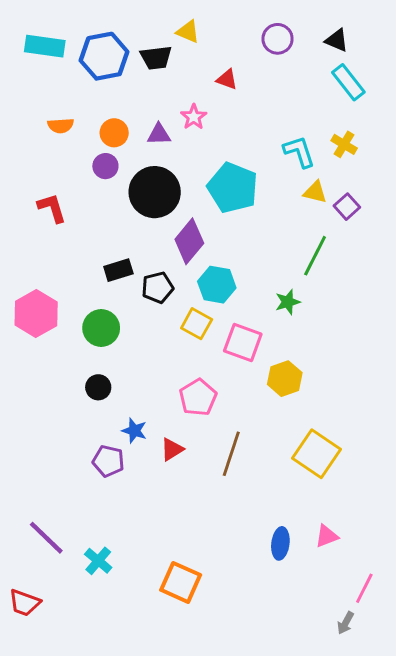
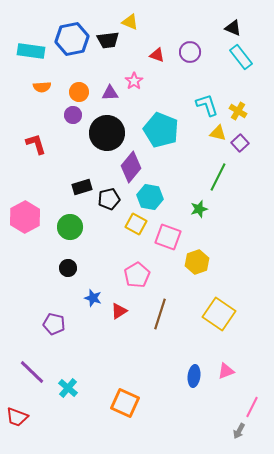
purple circle: (278, 39) -> (190, 52), moved
cyan rectangle: (45, 46) -> (31, 51), moved
yellow cross: (344, 144) -> (238, 111), moved
purple pentagon: (108, 461) -> (54, 324), moved

